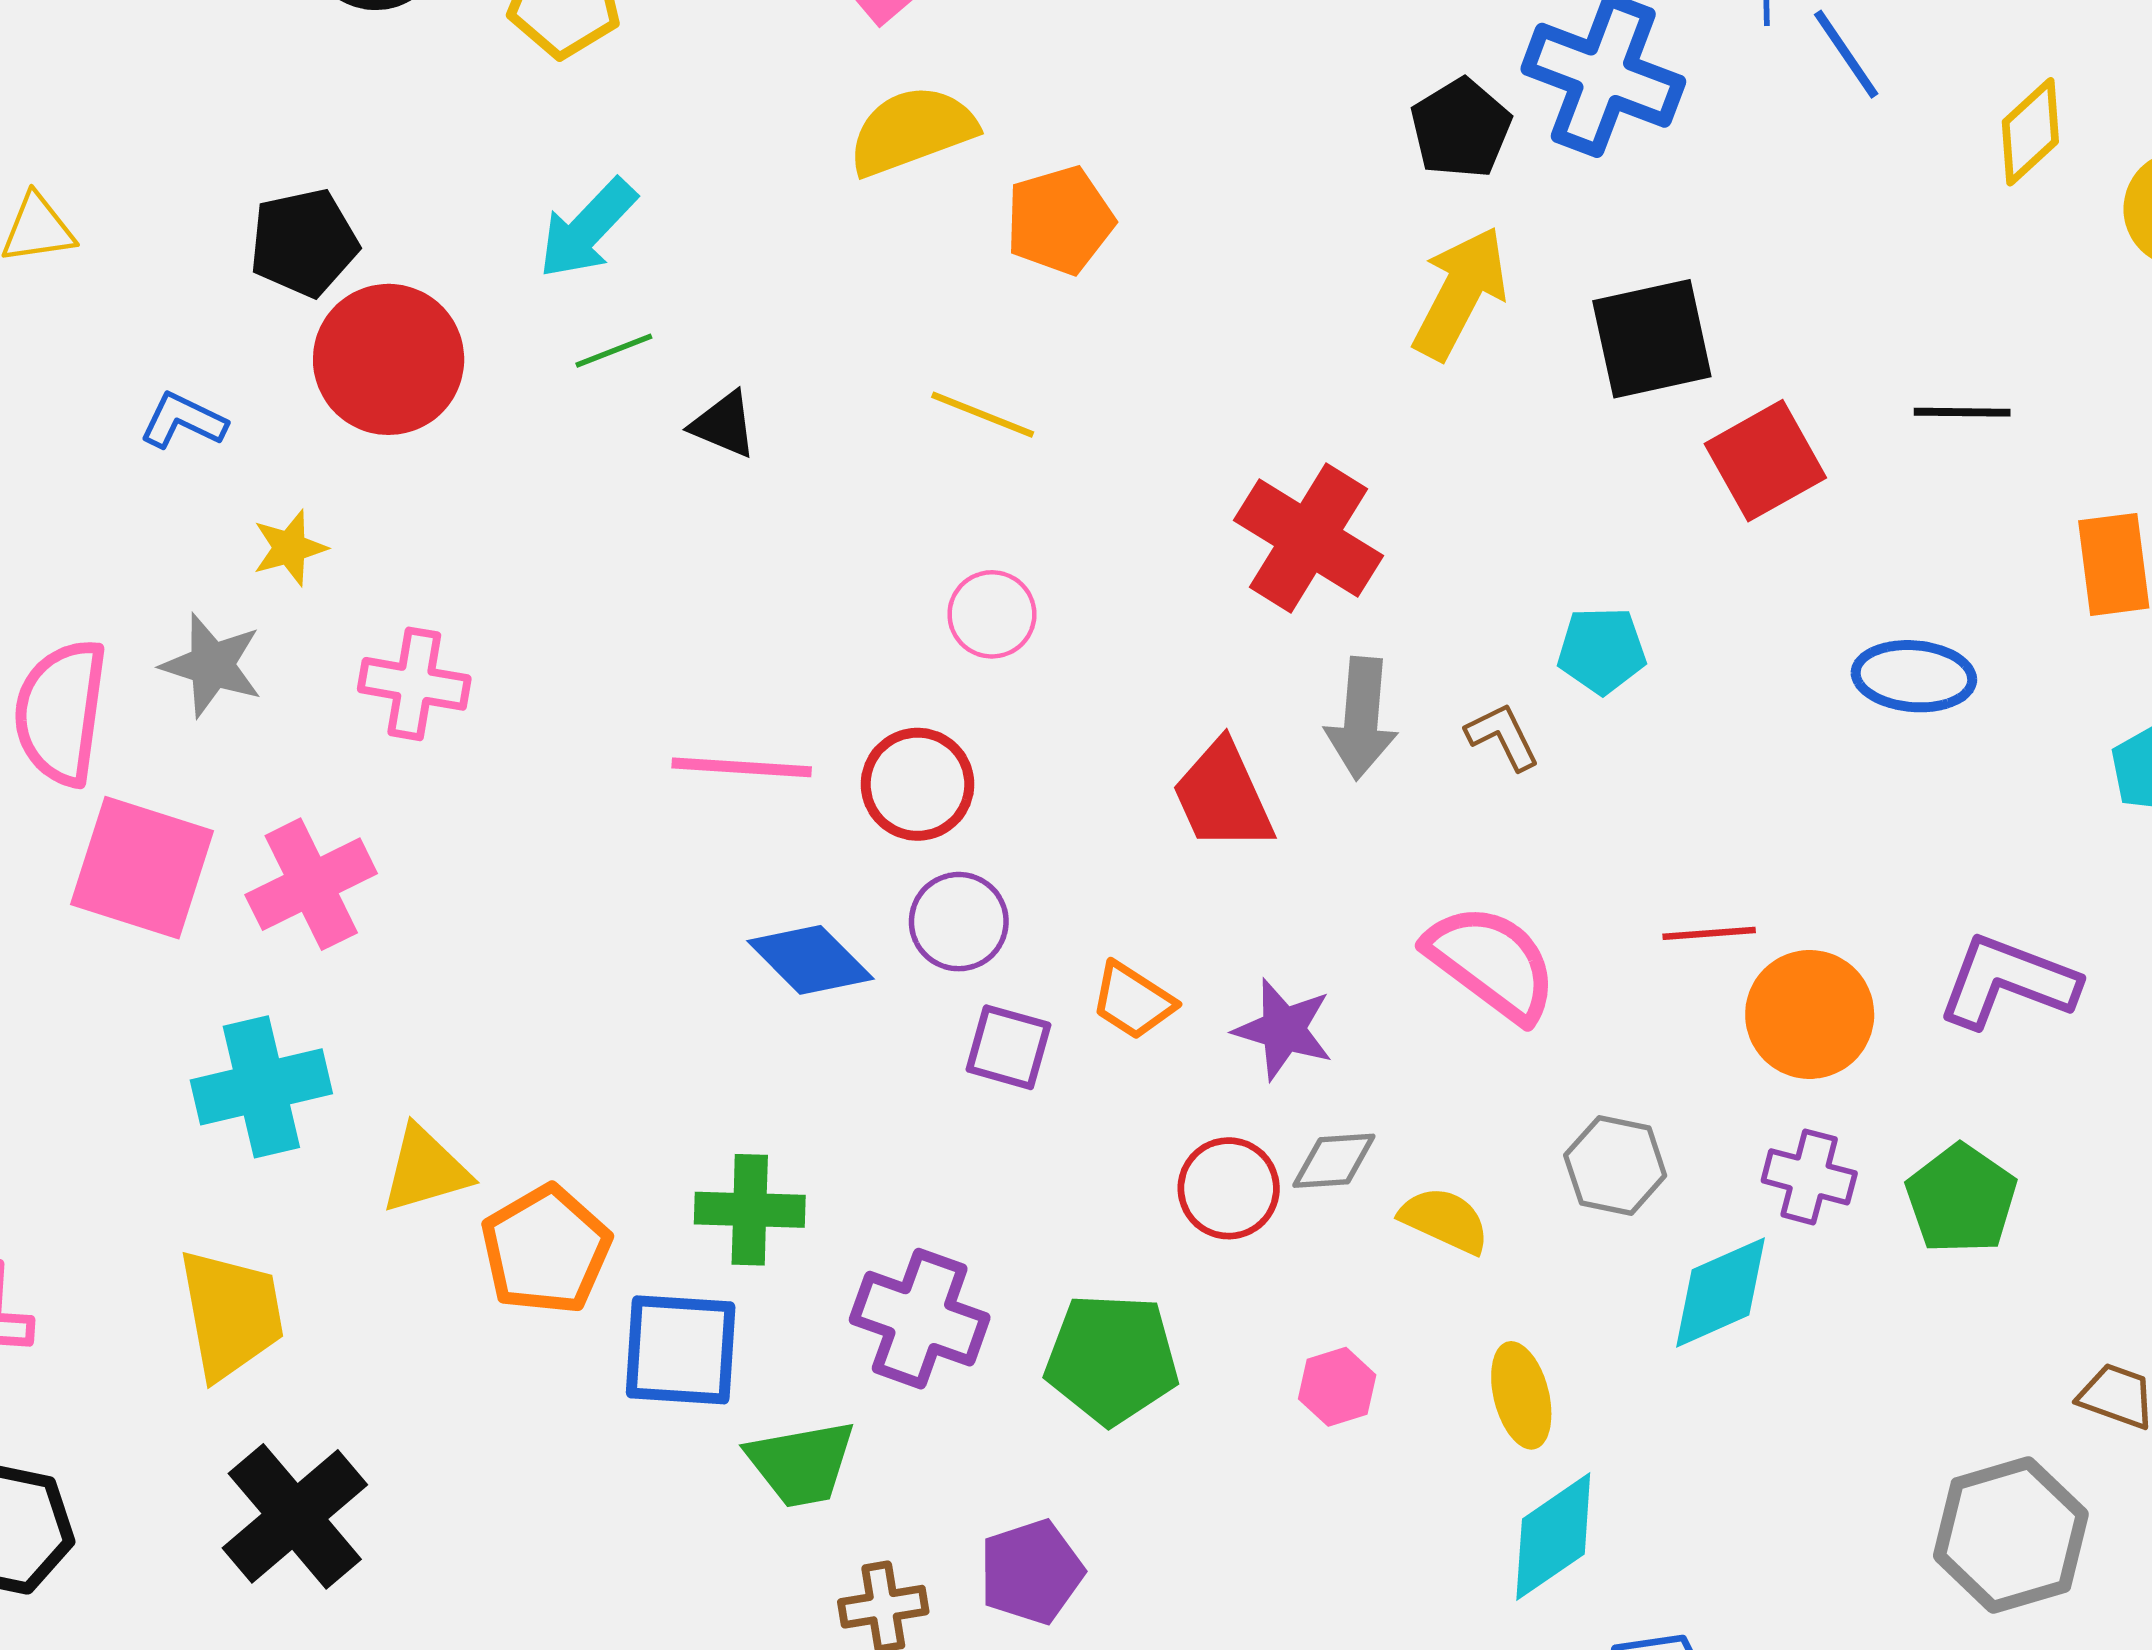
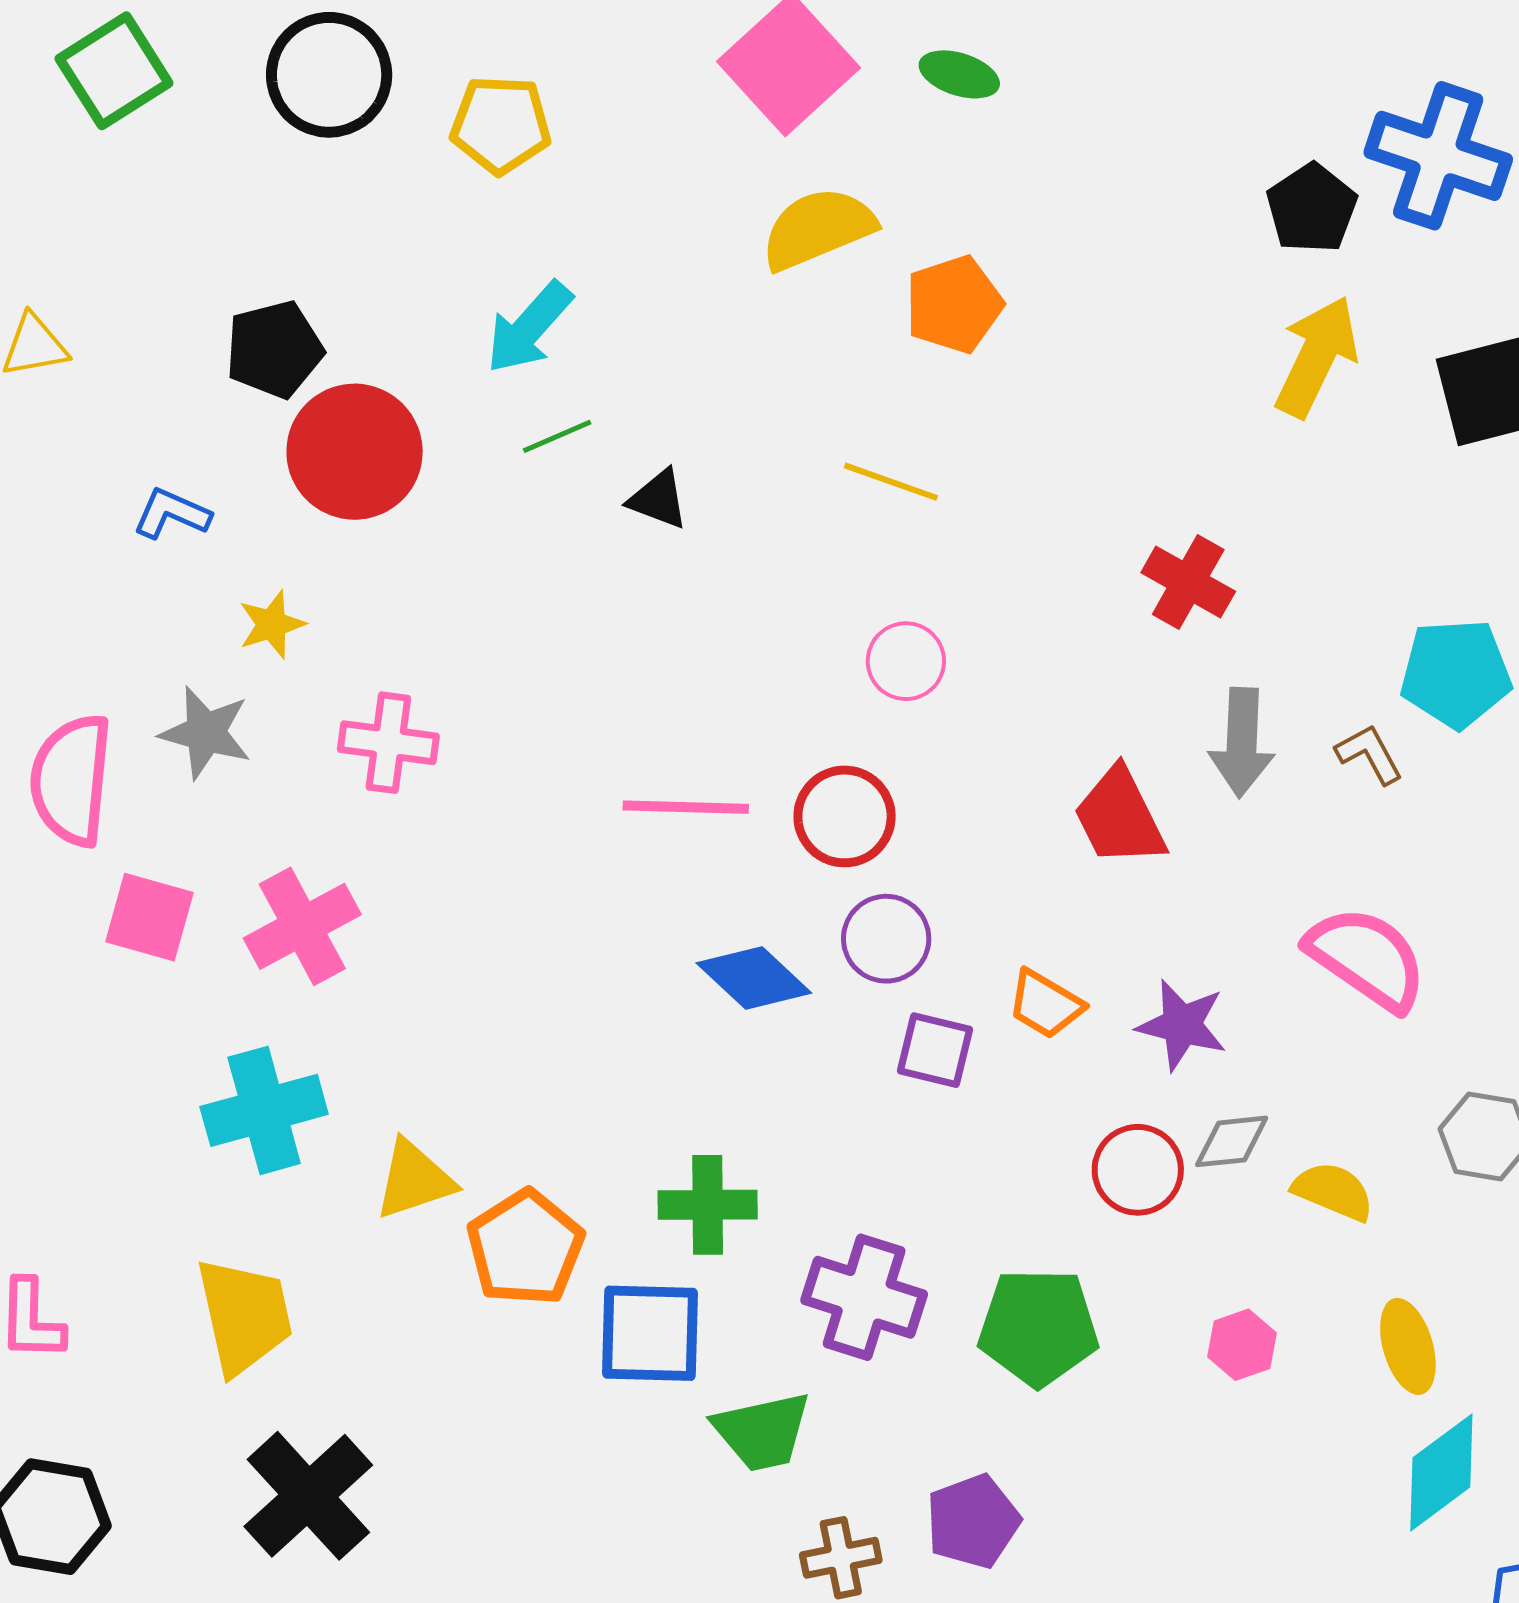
red cross: (1309, 538) -> (1188, 582), size x0.7
cyan pentagon: (1602, 650) -> (1456, 674), size x1.4
pink square: (142, 868) -> (149, 917), size x0.7

